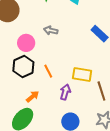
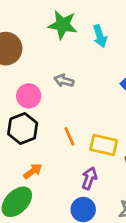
orange line: (48, 71) -> (69, 136), moved
purple arrow: (65, 92) -> (89, 178), moved

